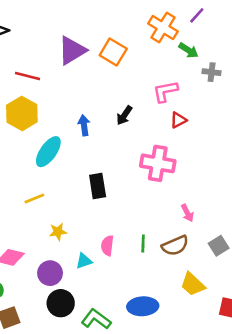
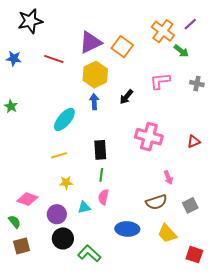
gray cross: (212, 72) -> (197, 84), moved
yellow hexagon: (22, 113) -> (95, 75), moved
red triangle: (178, 120) -> (194, 141), moved
yellow line: (34, 198) -> (59, 155), moved
green line: (143, 244) -> (101, 175), moved
blue ellipse: (143, 306) -> (127, 229), moved

